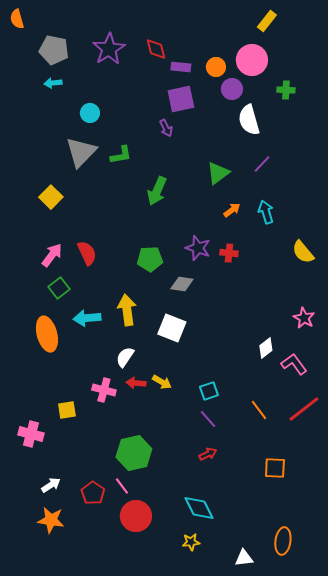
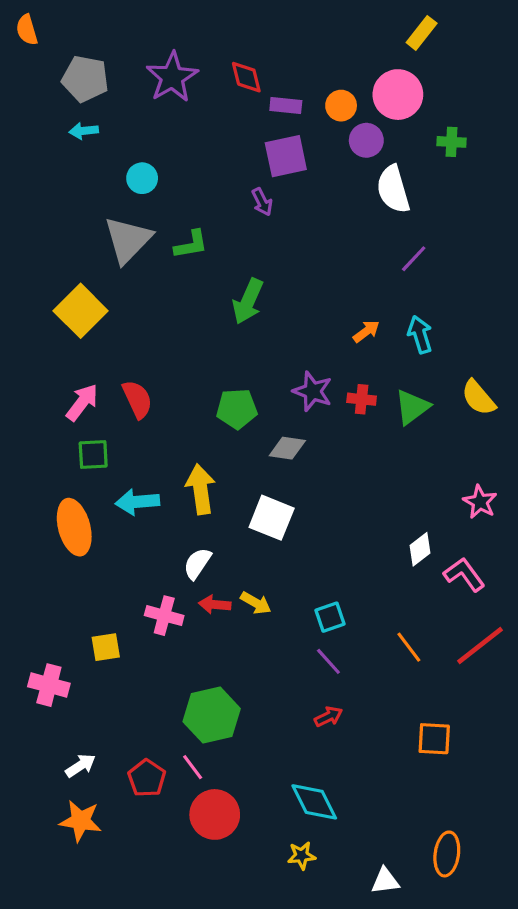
green triangle: (218, 173) -> (412, 407), moved
yellow square: (51, 197) -> (81, 311), size x1.4
green square: (59, 288) -> (93, 454), turned 35

